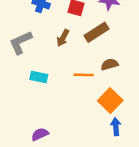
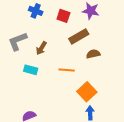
brown arrow: (63, 38) -> (41, 48), moved
brown semicircle: (110, 64) -> (93, 54), moved

